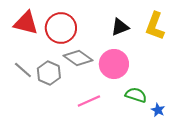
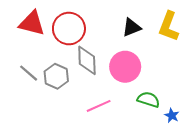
gray diamond: (78, 58) -> (87, 60), turned 52

